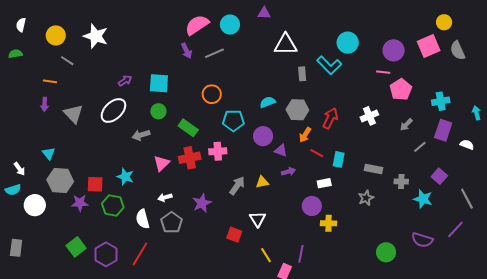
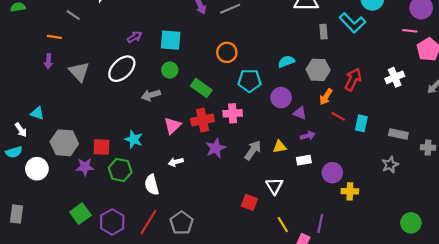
cyan triangle: (49, 153) -> (37, 113), moved, turned -32
white rectangle: (324, 183) -> (304, 160), moved
purple star: (202, 203) -> (216, 148), moved
gray pentagon: (172, 223) -> (182, 223), moved

